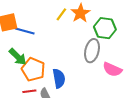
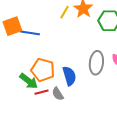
gray ellipse: (92, 51) -> (96, 63), moved
green arrow: (18, 57) -> (29, 81), moved

